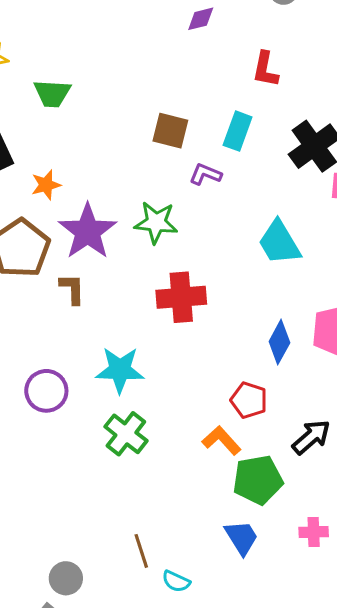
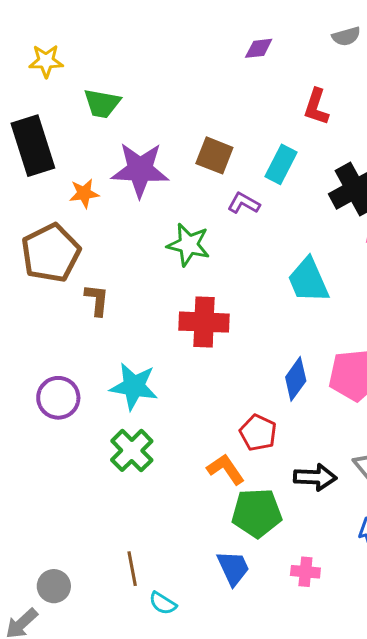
purple star: (88, 231) -> (140, 170), moved, turned 30
black arrow: (311, 437) -> (315, 477), turned 36

